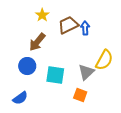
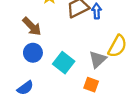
brown arrow: (37, 42) -> (32, 26), moved, turned -84
cyan square: (55, 75) -> (64, 63), turned 30

